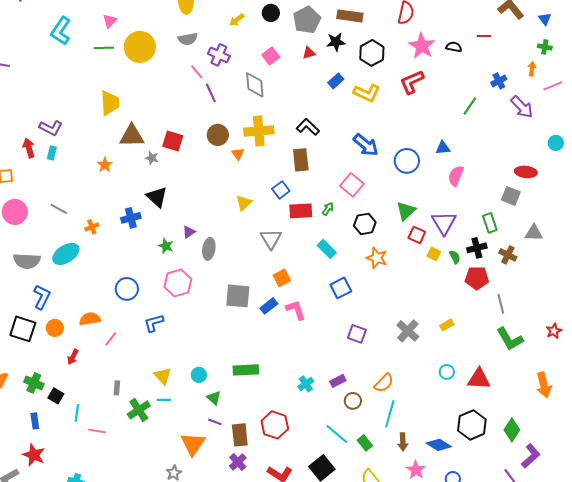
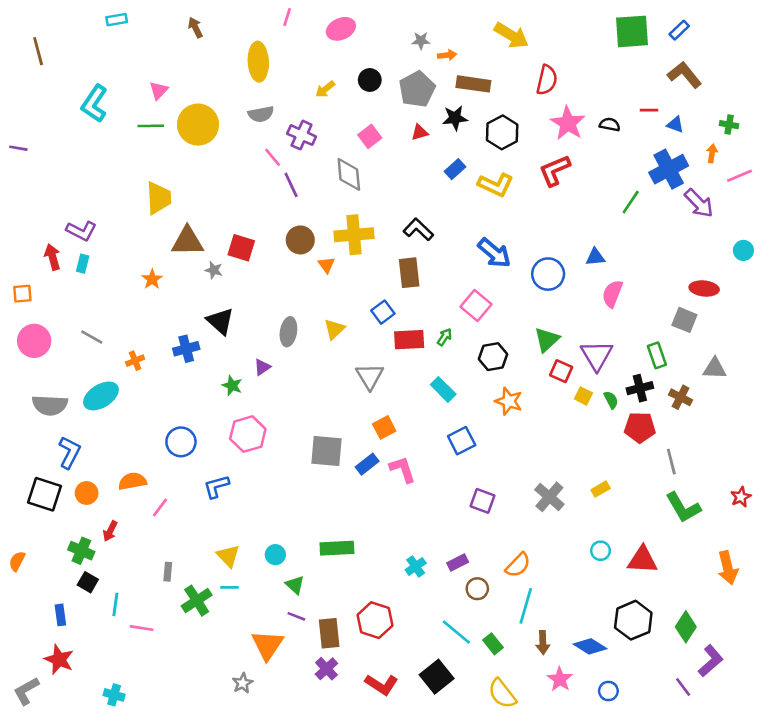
blue triangle: (545, 19) -> (675, 125), moved, turned -32
blue cross: (499, 81) -> (669, 169), size x1.8
gray ellipse: (209, 249) -> (288, 332), moved
green cross: (34, 383) -> (81, 551), moved

